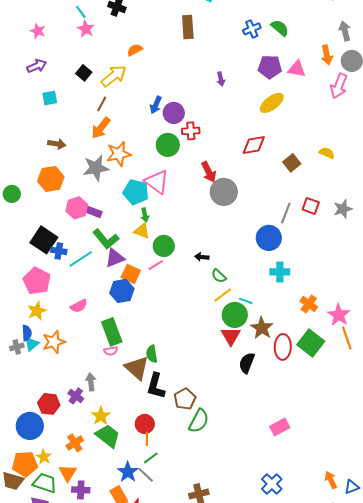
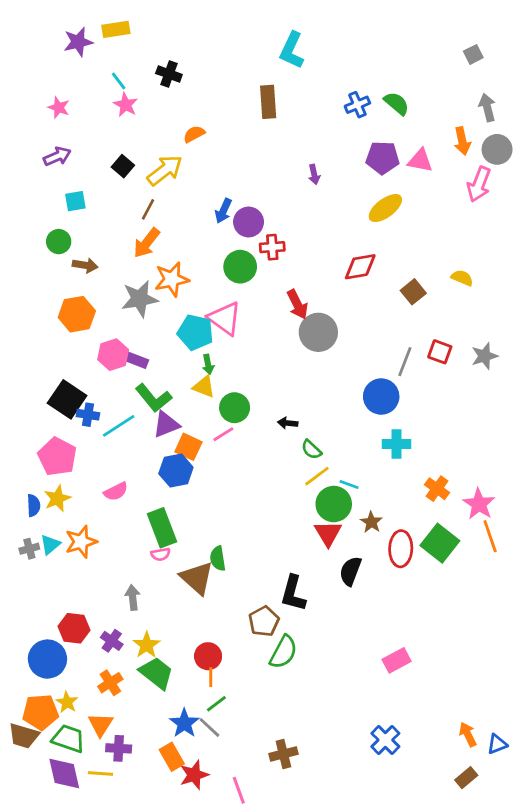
green circle: (12, 194) -> (59, 242), moved
brown star: (262, 328) -> (371, 522), size x0.7
blue semicircle: (27, 333) -> (34, 505), moved
black L-shape: (156, 386) -> (293, 593), moved
purple cross: (76, 396) -> (112, 641), moved

